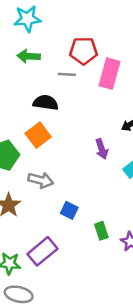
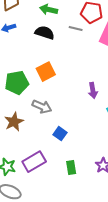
black semicircle: (46, 103) -> (45, 33), moved
green rectangle: (101, 231) -> (71, 167), moved

